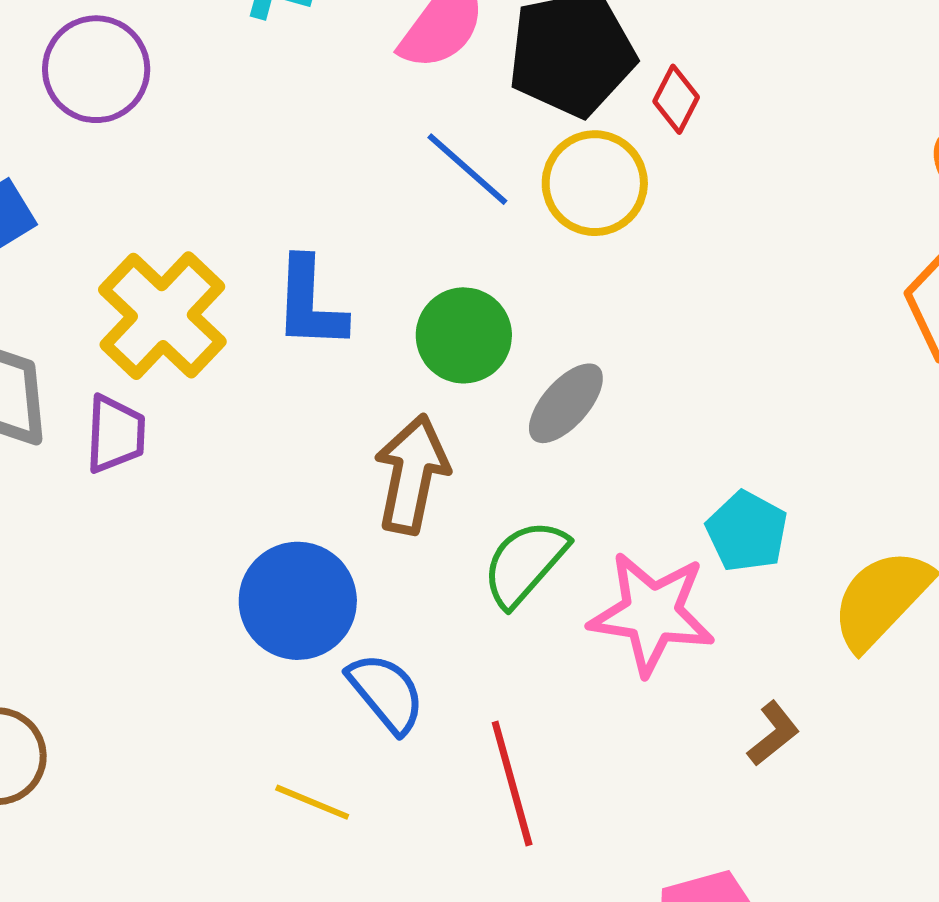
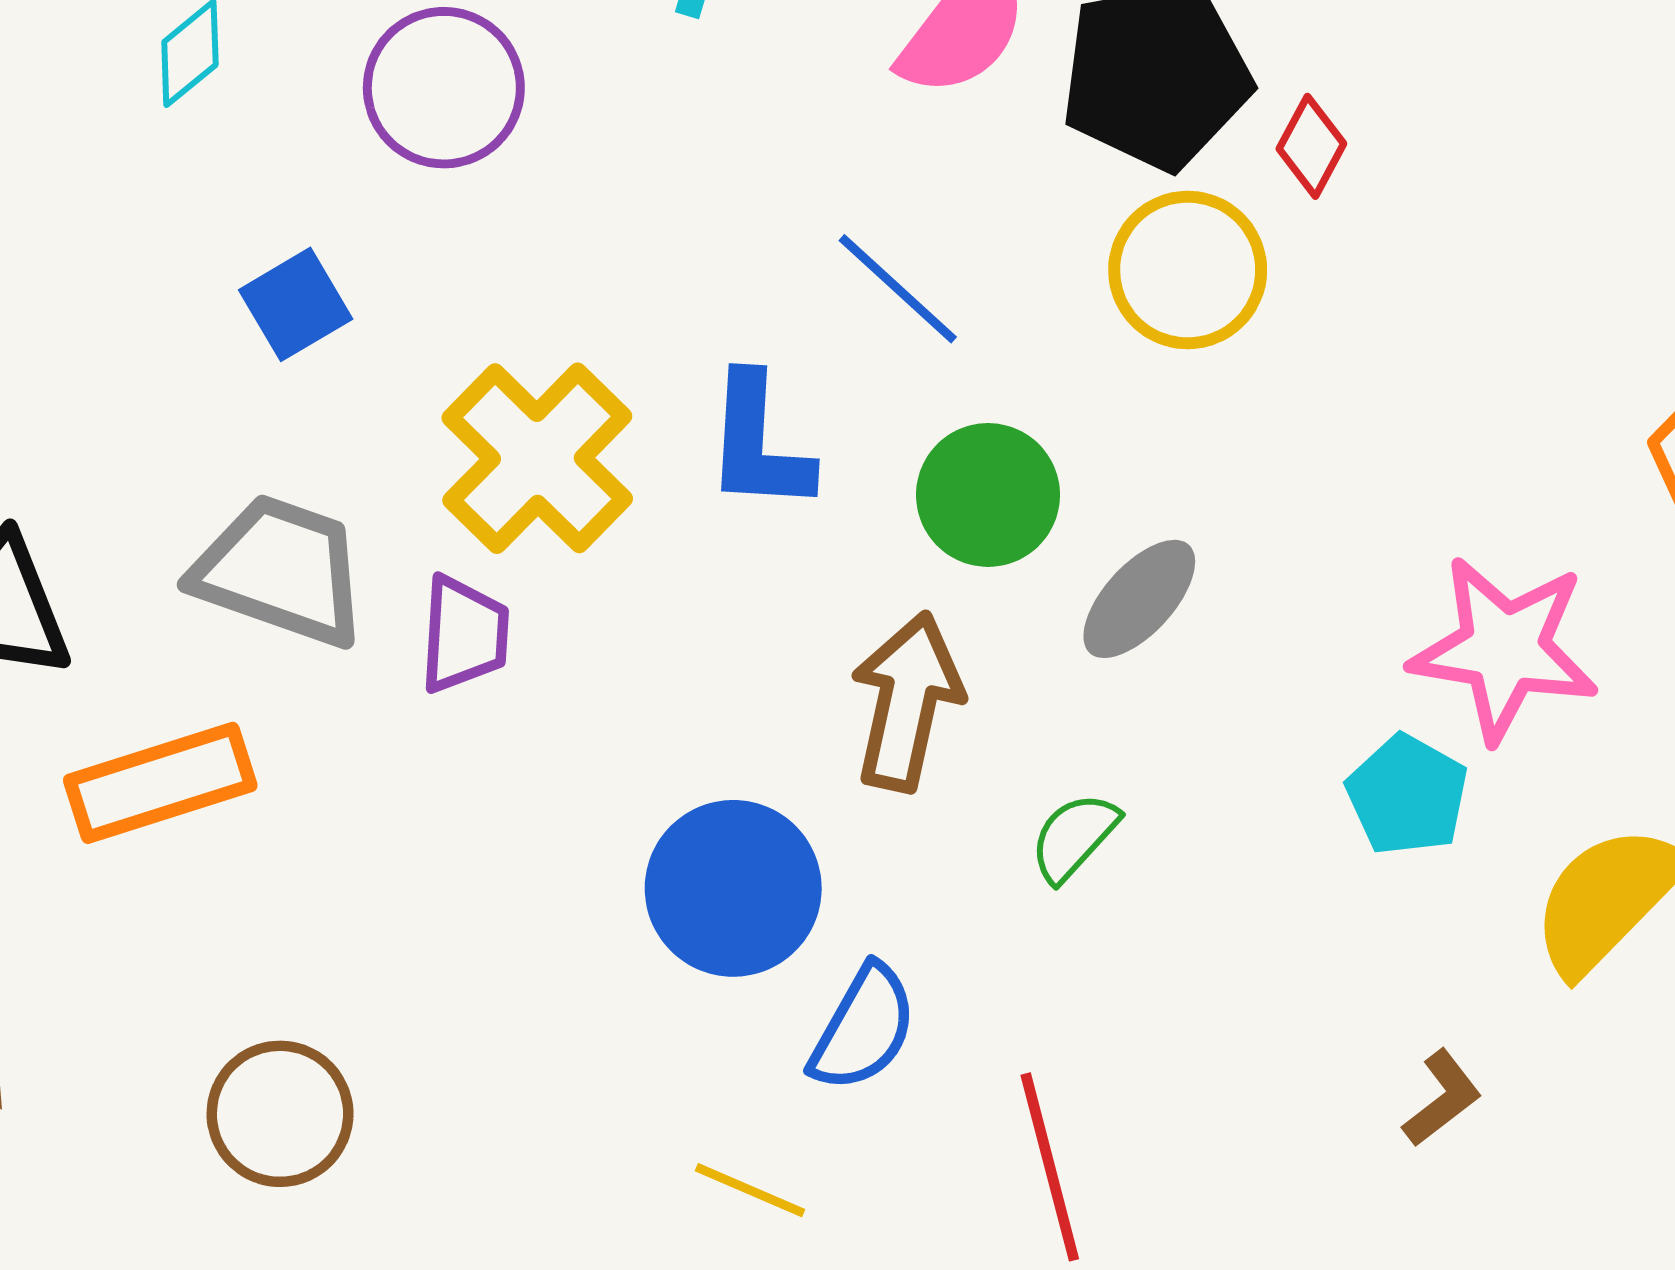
blue line: (467, 169) -> (898, 289), moved
green semicircle: (525, 563) -> (1074, 837), size x0.7
pink star: (652, 613) -> (1504, 649), moved
blue semicircle: (386, 693) -> (863, 1028), turned 68

